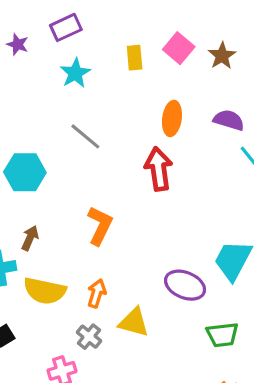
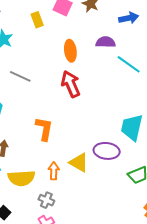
yellow triangle: (134, 322) -> (79, 163), moved, turned 30
gray cross: (89, 337) -> (46, 200), moved

